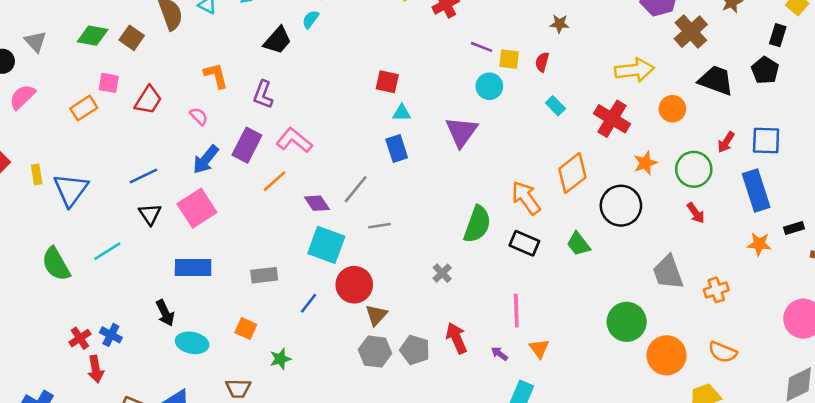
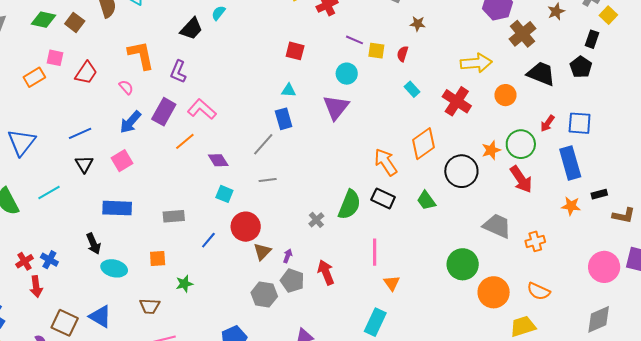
orange L-shape: (216, 76) -> (141, 55), size x1.4
red square: (387, 82) -> (295, 51), moved
cyan circle: (489, 86) -> (347, 74), moved
orange star: (645, 163) -> (491, 150), moved
gray line: (356, 189) -> (263, 144), moved
pink square: (197, 208) -> (122, 161), size x0.7
red arrow: (696, 213) -> (521, 179), size x1.6
green semicircle: (477, 224) -> (349, 205), moved
cyan square: (326, 245) -> (224, 194), size x0.6
gray trapezoid: (668, 272) -> (497, 226), turned 132
orange square: (246, 329) -> (158, 258), turned -30
gray hexagon: (375, 352) -> (264, 294), moved
purple arrow: (499, 354) -> (288, 256), moved, turned 72

